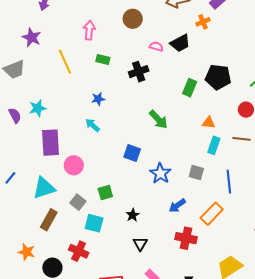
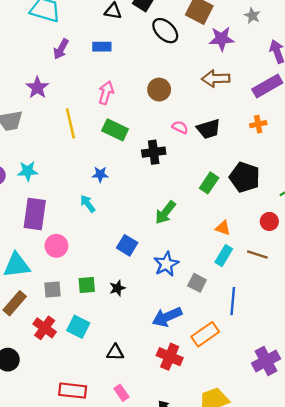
orange cross: (203, 22) -> (258, 124), moved
green rectangle: (103, 59) -> (115, 130), size x1.5
green arrow: (158, 119) -> (165, 212), turned 70
blue star: (160, 173) -> (166, 264), moved
gray square: (78, 202) -> (53, 290), turned 35
blue arrow: (177, 206) -> (167, 317), size x1.4
black star: (133, 215) -> (117, 288), moved
cyan square: (94, 223) -> (78, 327), moved
black triangle: (140, 244) -> (115, 352), turned 49
red cross: (79, 251) -> (45, 328), moved

